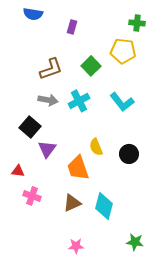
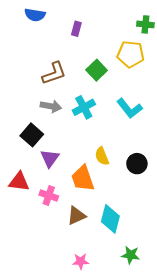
red triangle: (18, 171) -> (19, 182), size x1.5
pink cross: (32, 196) -> (49, 195), moved
green star: (135, 242) -> (131, 255), moved

